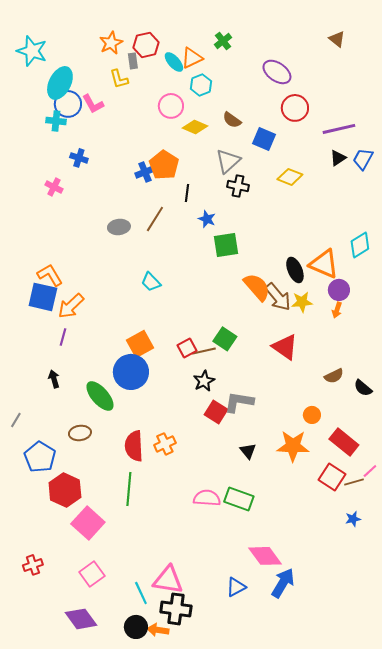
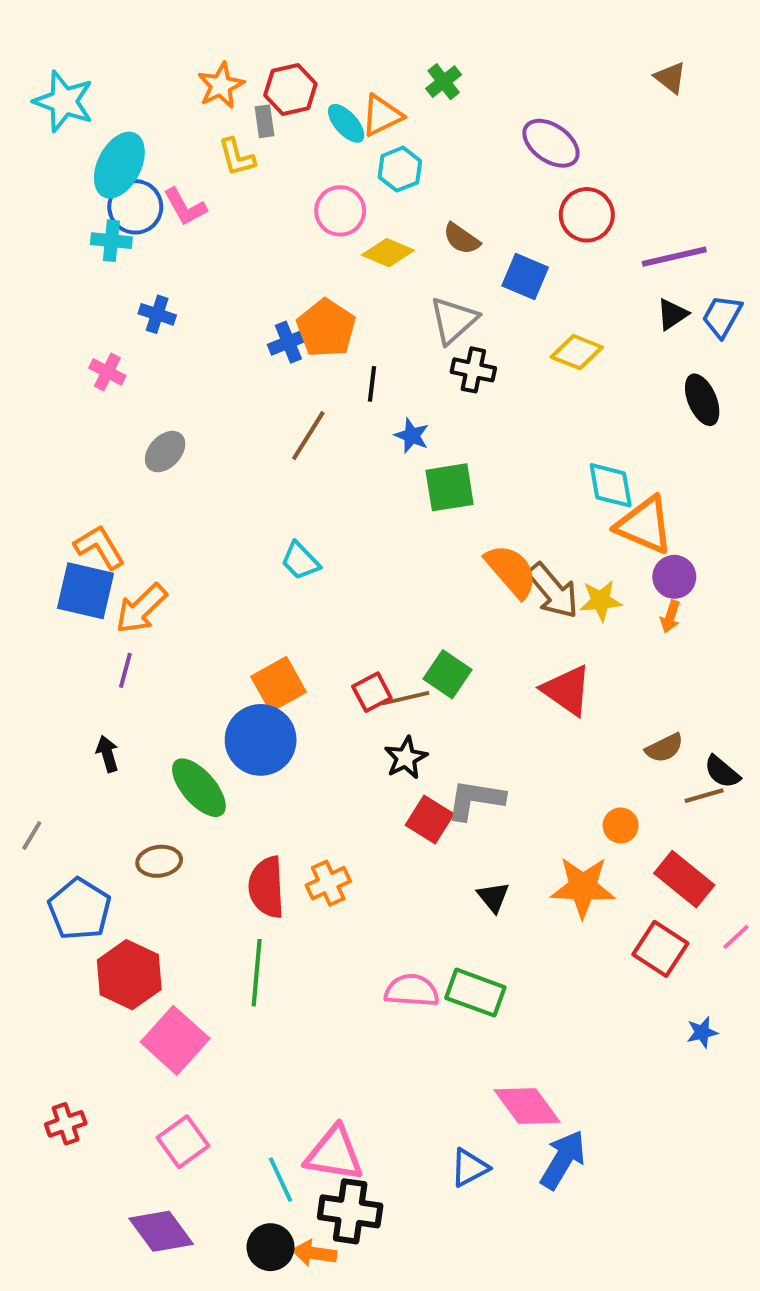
gray ellipse: (119, 227) -> (165, 452), moved, turned -40
cyan diamond: (360, 245) -> (611, 485), moved, turned -68
black ellipse: (295, 270) -> (702, 400), moved
brown line: (354, 482) -> (704, 796), moved

